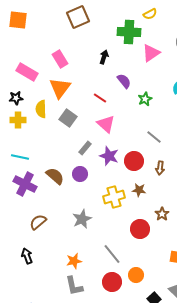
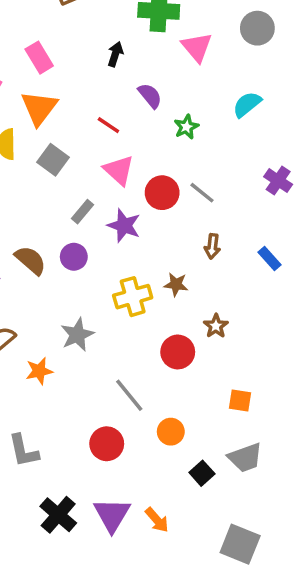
pink triangle: (151, 53) -> (197, 47), turned -36
red circle: (134, 161) -> (162, 193), moved
orange star: (74, 261) -> (39, 371), moved
red circle: (112, 282) -> (107, 444), moved
gray L-shape: (74, 286) -> (24, 451), moved

